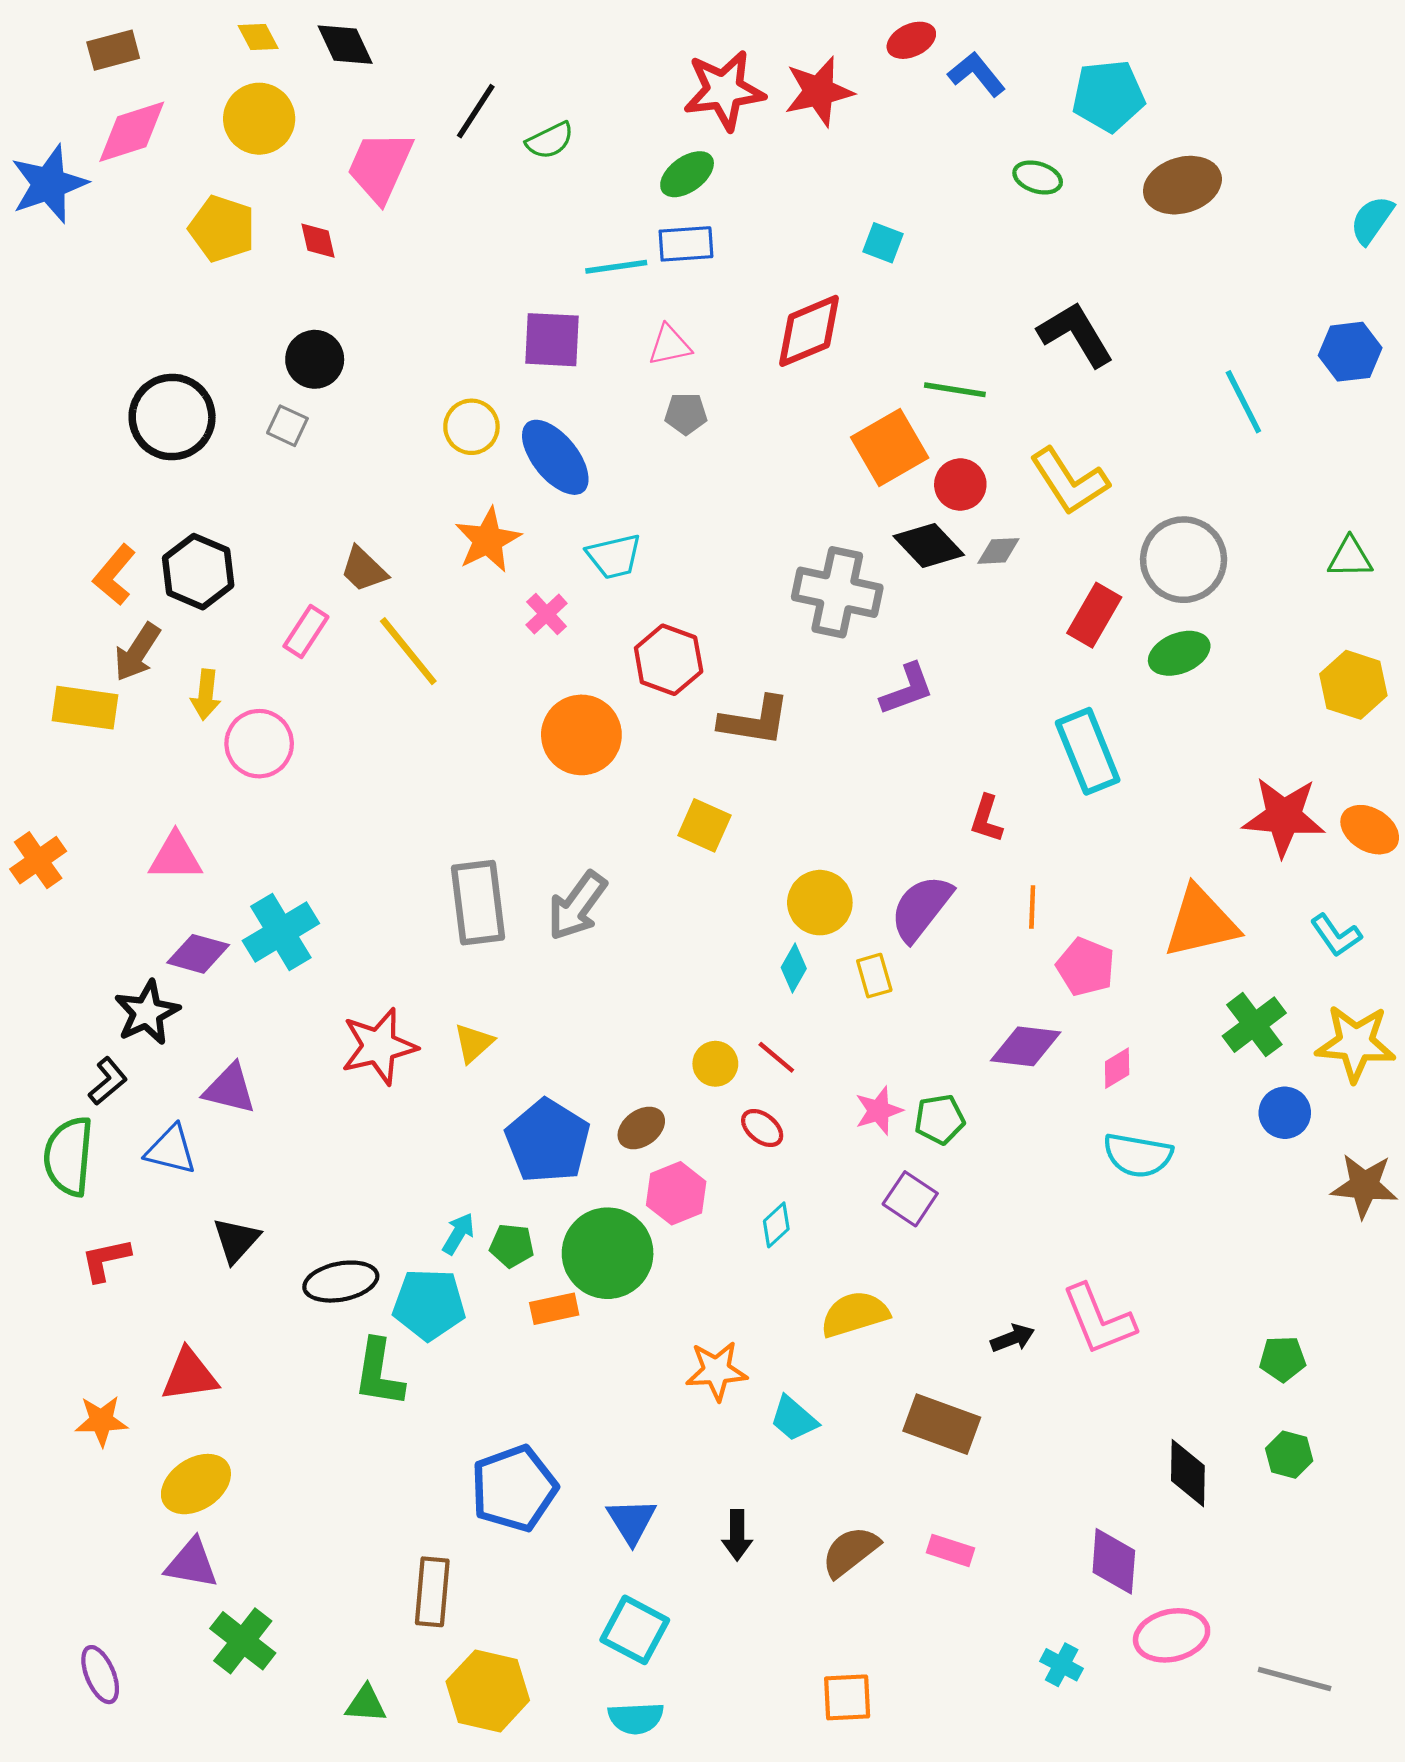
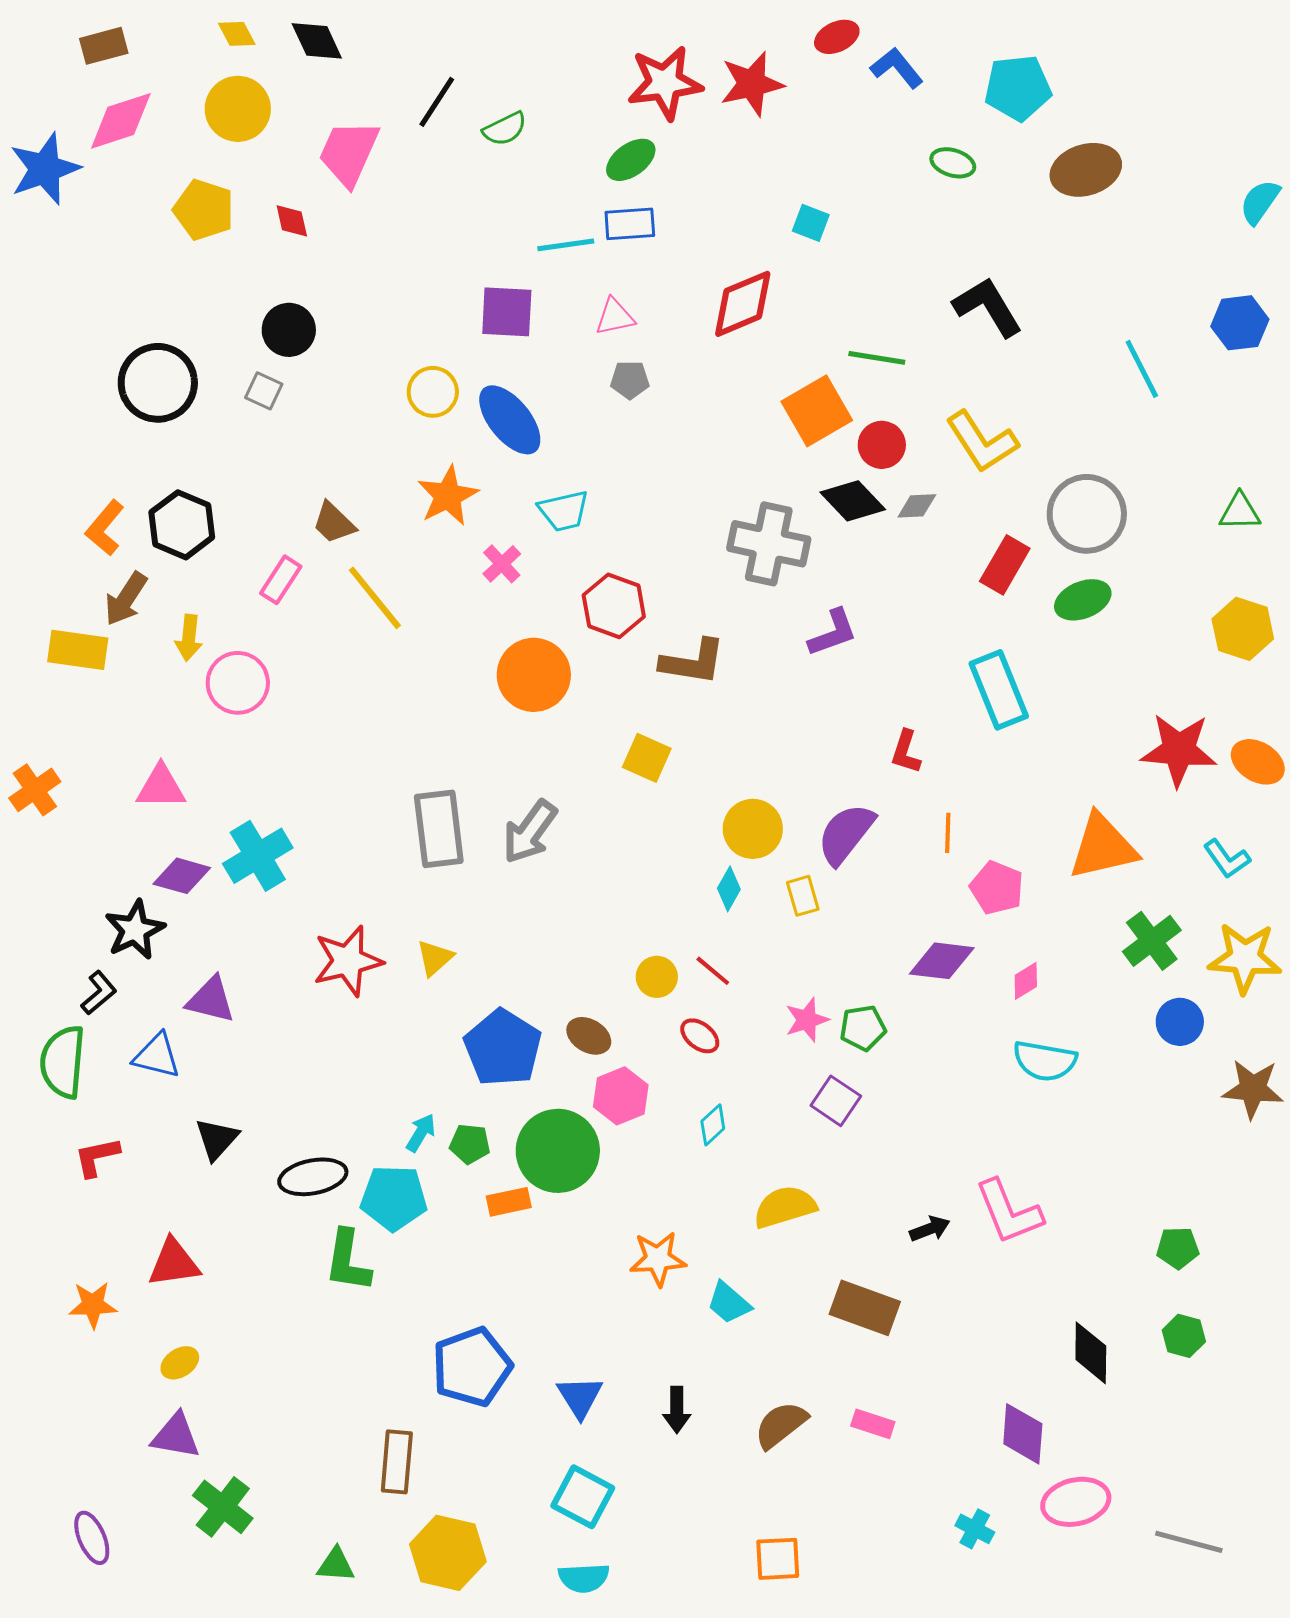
brown ellipse: (641, 1128) -> (589, 1036), turned 66
yellow ellipse: (196, 1484) -> (180, 1363), size x0.6

